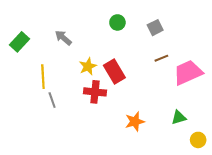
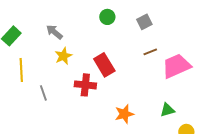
yellow star: (88, 66) -> (63, 56), moved
yellow line: (43, 77) -> (21, 70), moved

